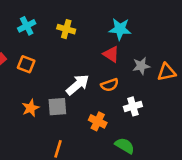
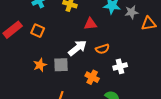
red triangle: (111, 54) -> (90, 24), moved, turned -40
gray star: (141, 66) -> (131, 12), moved
orange triangle: (167, 72) -> (149, 24), moved

